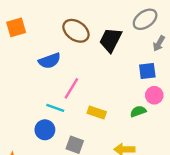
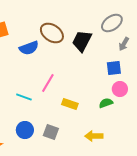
blue semicircle: (50, 61) -> (29, 48), moved
cyan line: (55, 108) -> (24, 97), moved
blue circle: (45, 130) -> (25, 130), moved

